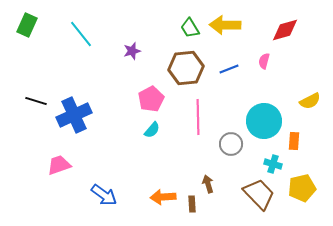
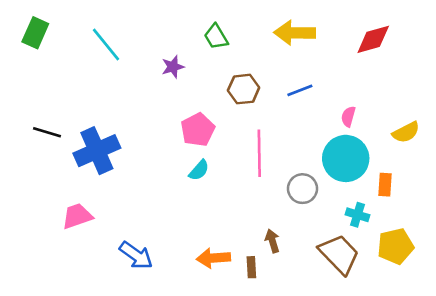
green trapezoid: (190, 28) -> (216, 37), moved
pink semicircle: (264, 61) -> (348, 117), moved
brown hexagon: (186, 68) -> (244, 89), size x0.7

